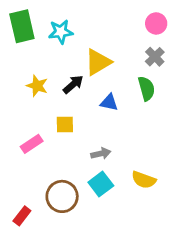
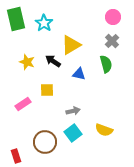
cyan star: (61, 32) -> (44, 23), turned -30
black arrow: (73, 84) -> (53, 61), turned -105
red rectangle: (22, 216) -> (16, 156), turned -56

